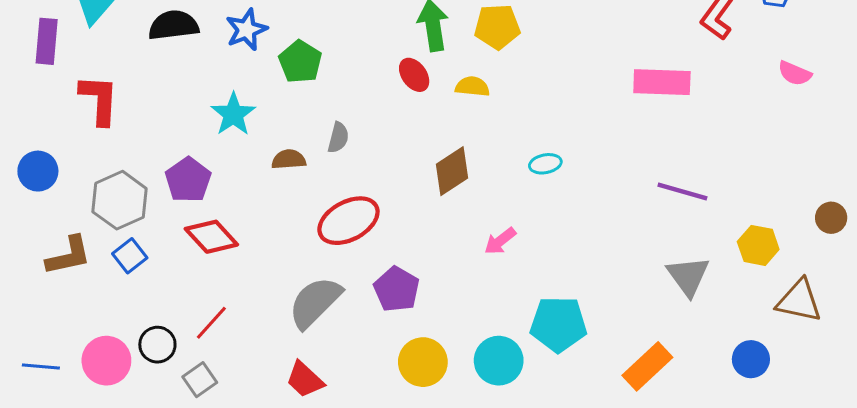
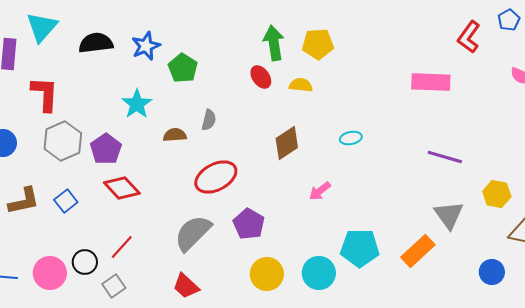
gray hexagon: (120, 200) -> (63, 141), moved
orange rectangle: (647, 366) -> (418, 251), moved

